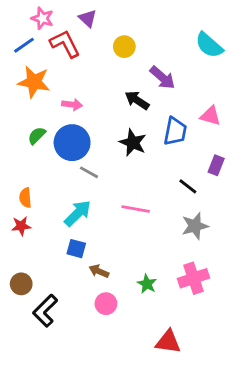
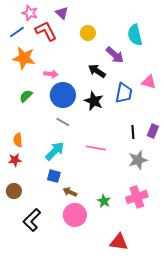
cyan semicircle: (209, 45) -> (135, 35), moved, turned 35
blue circle: (72, 143) -> (63, 95), moved
purple rectangle: (216, 165) -> (153, 131), moved
black line: (188, 186) -> (133, 132), turned 48
brown circle: (21, 284) -> (14, 191), moved
pink circle: (106, 304) -> (75, 215), size x1.5

